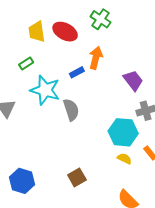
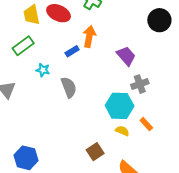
green rectangle: (26, 63) -> (23, 46), size x1.5
cyan star: (45, 90) -> (43, 70), size x0.5
brown square: (77, 177) -> (95, 152), moved

